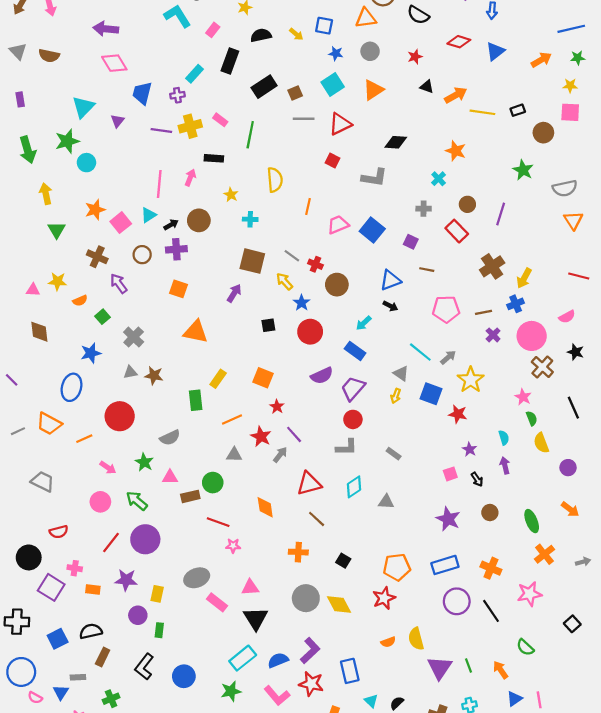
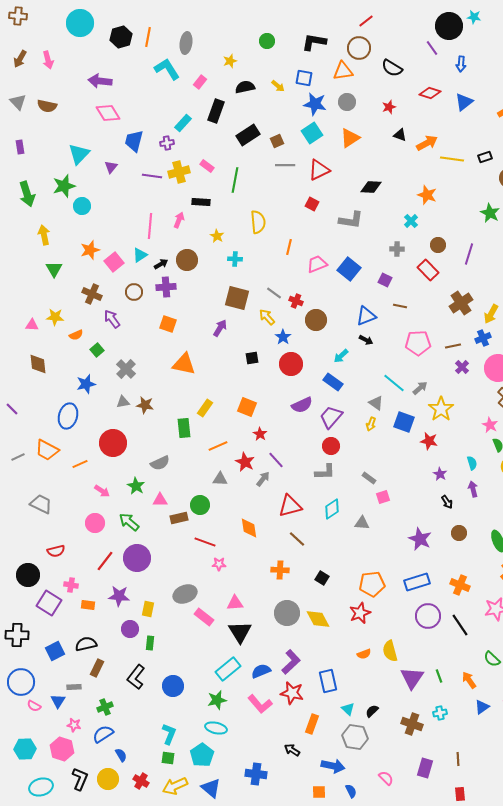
blue star: (336, 53) -> (315, 104), size x1.6
pink square: (450, 474) -> (383, 497), moved

